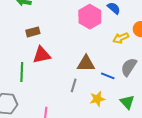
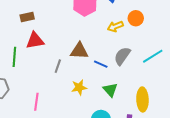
gray line: (74, 85) -> (58, 66), moved
yellow star: (97, 99) -> (79, 87), moved
green triangle: (127, 102) -> (110, 90), moved

